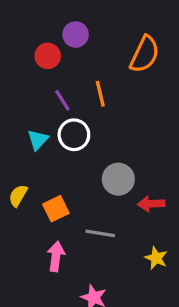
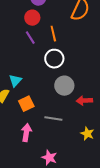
red circle: (48, 56) -> (32, 18), moved
white circle: (74, 135) -> (54, 59), moved
cyan triangle: (38, 140) -> (15, 81), moved

